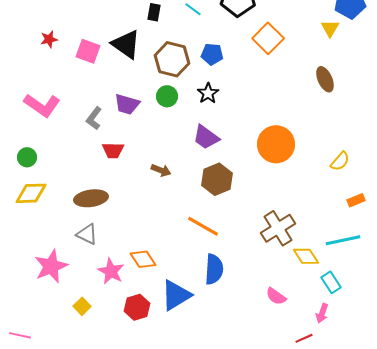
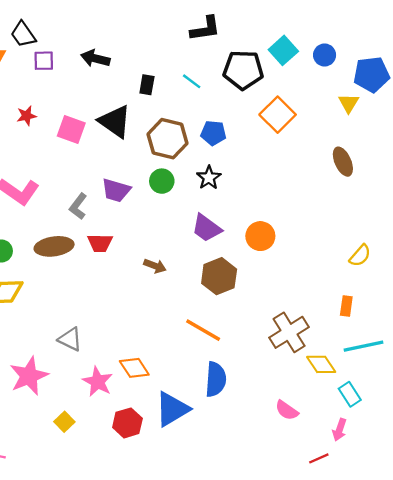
orange circle: (276, 144) -> (260, 236), moved, size x0.7
brown ellipse: (91, 198) -> (54, 246), moved
orange rectangle: (356, 200) -> (346, 306), moved, turned -60

